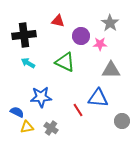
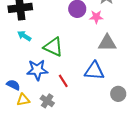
green triangle: (65, 62) -> (53, 47), moved
red line: (78, 110) -> (63, 81), moved

